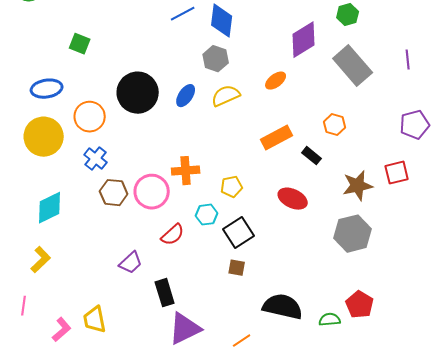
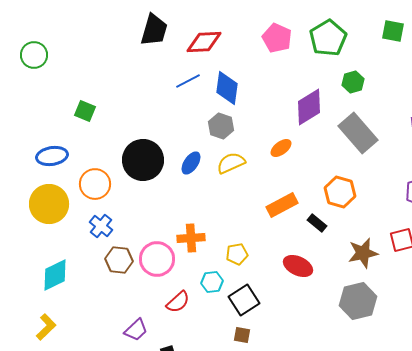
orange hexagon: (335, 125) -> (340, 192), size x1.4

